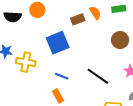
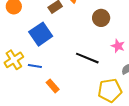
yellow cross: (26, 62) -> (14, 60), turned -30
blue line: (62, 76) -> (35, 66), moved

